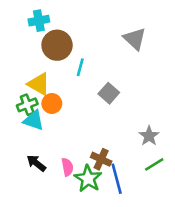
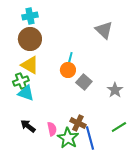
brown circle: (57, 45) -> (30, 39), moved
cyan line: (80, 67) -> (70, 59), moved
gray square: (109, 93) -> (84, 82), moved
orange circle: (52, 104) -> (68, 70), moved
gray star: (149, 136) -> (115, 90), moved

